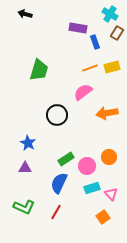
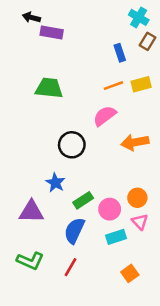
purple rectangle: (78, 28) -> (52, 33), moved
green trapezoid: (39, 70) -> (49, 88), turned -100
blue star: (28, 143) -> (55, 183), moved
purple triangle: (25, 168) -> (31, 212), size x1.5
pink triangle: (111, 194) -> (140, 222), moved

